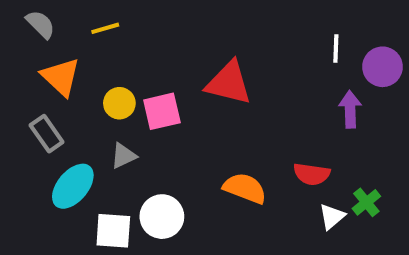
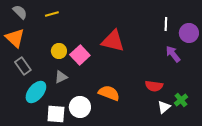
orange triangle: (61, 77) -> (15, 38), moved
purple arrow: (350, 109) -> (173, 54), turned -36
pink square: (162, 111) -> (80, 55), turned -30
orange semicircle: (245, 188) -> (109, 93), moved

